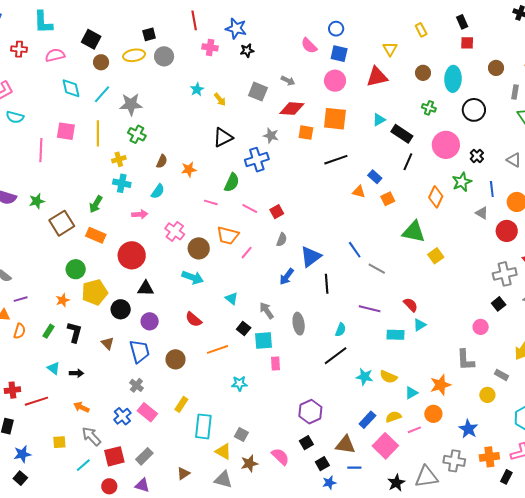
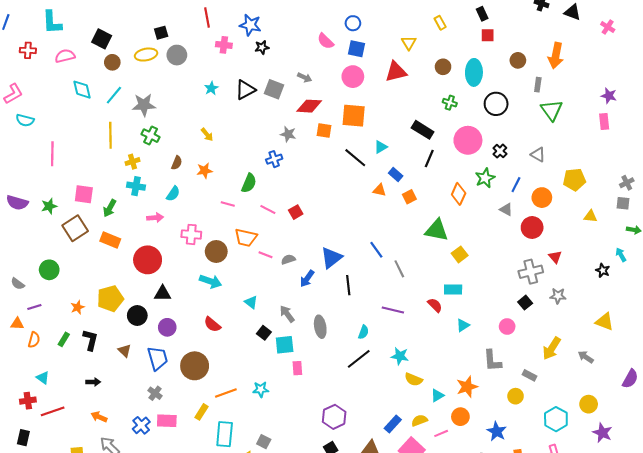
yellow arrow: (220, 99) -> (207, 135), moved
cyan triangle: (379, 120) -> (381, 147), moved
pink square: (66, 131) -> (84, 194), moved
black triangle: (223, 137) -> (245, 90), moved
blue cross: (257, 160) -> (274, 159), size x0.7
black line: (336, 160) -> (355, 158), turned 60
blue line: (492, 189) -> (516, 185), turned 35
pink cross: (175, 231) -> (191, 234), turned -30
gray semicircle: (282, 240) -> (288, 259), moved, turned -128
pink line: (247, 253) -> (266, 255), turned 72
green circle: (76, 269) -> (49, 270), moved
gray line: (377, 269) -> (399, 269), turned 36
cyan triangle: (420, 325) -> (463, 325), moved
cyan rectangle: (396, 335) -> (453, 289), moved
orange line: (218, 349) -> (226, 393), moved
brown circle: (175, 359) -> (195, 366), size x1.4
cyan triangle: (53, 368) -> (43, 378), moved
cyan star: (364, 377) -> (400, 356), moved
pink rectangle: (147, 412) -> (167, 421), turned -36

